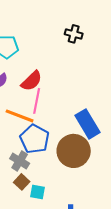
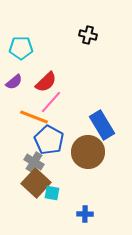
pink line: (37, 101) -> (51, 102), turned 30
brown square: (22, 182) -> (36, 183), size x1.8

